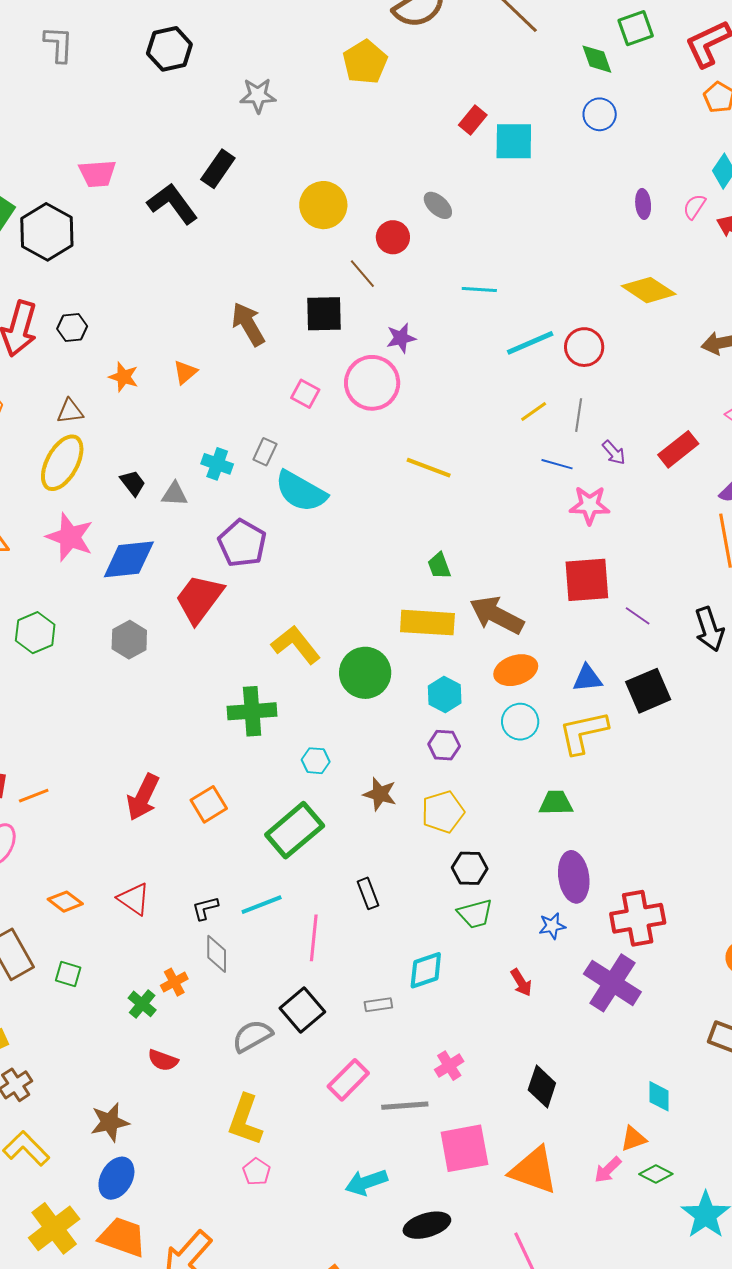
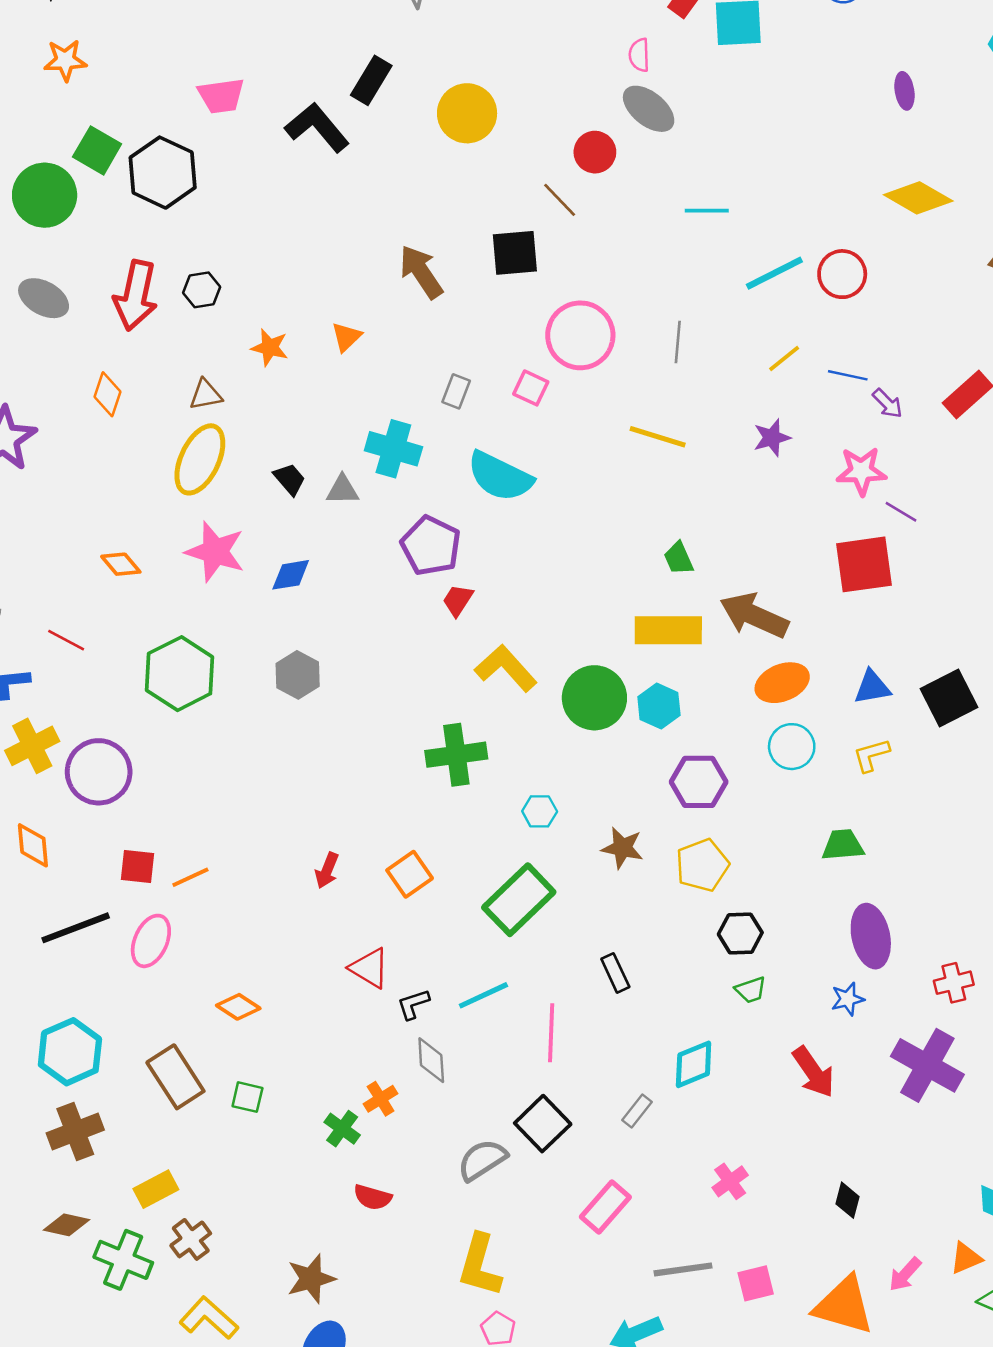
yellow circle: (323, 205) -> (467, 113), moved
gray ellipse: (438, 205) -> (649, 109), size x1.4
pink semicircle: (694, 207) -> (639, 55), moved, turned -32
purple star: (401, 338) -> (772, 438), moved
pink square: (305, 394) -> (531, 388), moved
gray line: (579, 415) -> (678, 342), moved
gray rectangle: (265, 452) -> (456, 391), moved
cyan cross: (217, 464) -> (393, 449), size x1.4
blue line: (557, 464) -> (848, 375), moved
blue diamond: (129, 559) -> (291, 575), size x0.6
red trapezoid: (199, 599) -> (458, 600), moved, size x0.5
purple line: (638, 616) -> (901, 512), moved
green hexagon: (35, 633) -> (180, 674), size x1.4
cyan hexagon: (445, 695) -> (659, 706), moved
yellow L-shape: (583, 732) -> (871, 755), size x0.6
purple hexagon: (444, 745) -> (699, 782), size x1.4
red arrow: (143, 797) -> (327, 870), size x0.6
red triangle: (134, 899) -> (369, 968), moved
green trapezoid: (475, 914) -> (751, 990), size x0.7
red cross: (638, 918) -> (954, 983), size x0.6
red arrow: (521, 983) -> (813, 1072), size x1.5
gray rectangle: (378, 1005) -> (637, 1111), turned -40
black diamond: (542, 1087) -> (848, 1200), size x0.7
gray line: (405, 1106) -> (683, 1269), moved
pink square: (464, 1148) -> (756, 1283), size x0.6
pink arrow: (608, 1170) -> (905, 1274), moved

